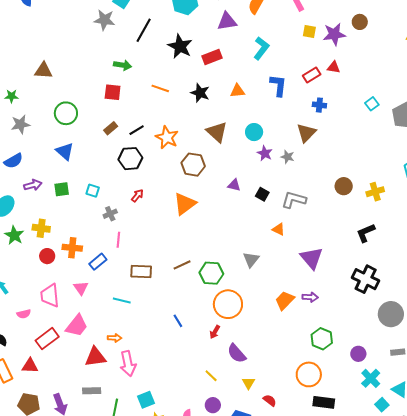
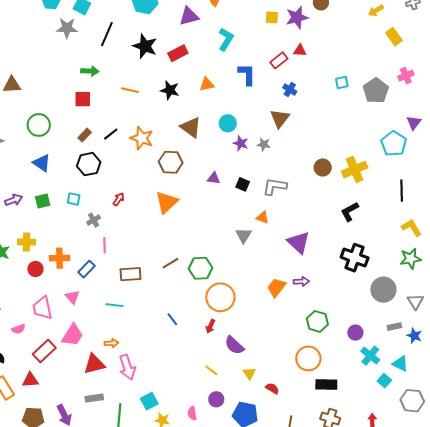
cyan square: (372, 104) -> (342, 83), turned 32
blue cross: (319, 105) -> (290, 89), turned 32
black hexagon: (130, 159) -> (89, 164), moved
yellow cross: (375, 192) -> (355, 170), size x1.4
gray triangle: (251, 259) -> (244, 235), moved

